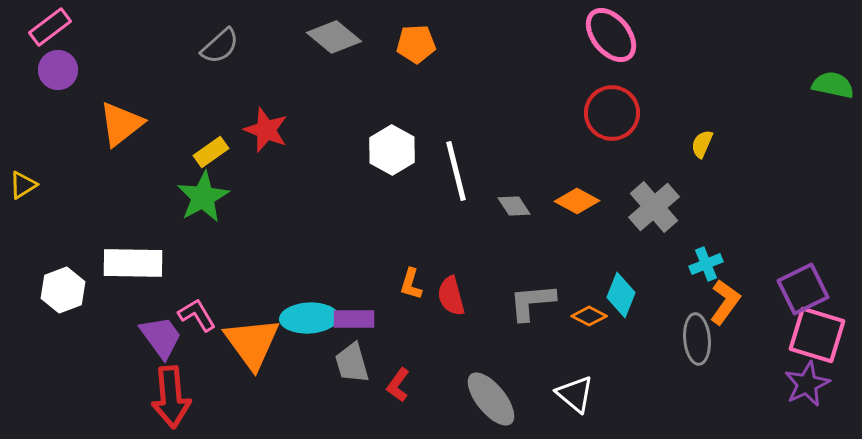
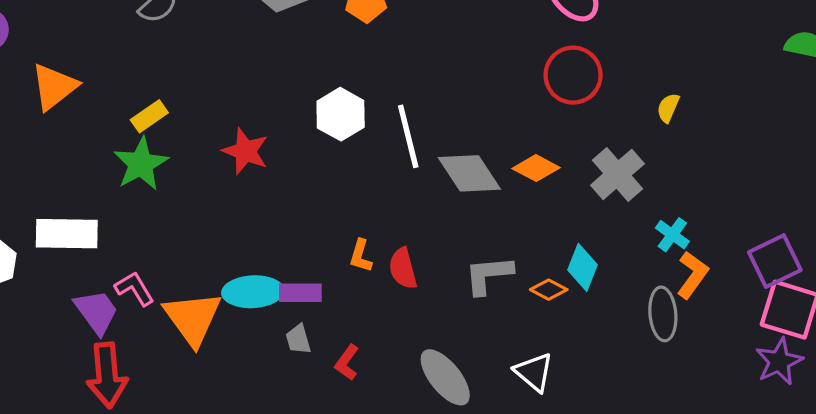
red star: (266, 130) -> (245, 151), moved
gray diamond: (514, 206) -> (469, 173), size x1.8
cyan cross: (706, 264) -> (672, 235), turned -32
gray trapezoid: (352, 363) -> (298, 339), size x0.7

